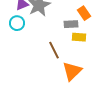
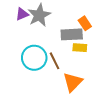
cyan circle: (17, 23) -> (34, 58), moved, size x1.6
gray rectangle: (71, 24) -> (72, 34), size x1.5

